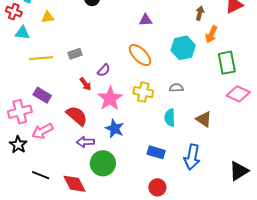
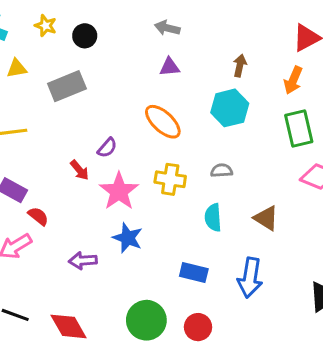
brown arrow: (200, 13) -> (240, 66), moved
orange arrow: (211, 34) -> (293, 80), moved
gray rectangle: (75, 54) -> (67, 86), moved, size x1.6
red semicircle: (77, 116) -> (38, 216), moved, size x0.6
green circle: (103, 163) -> (146, 320), moved

